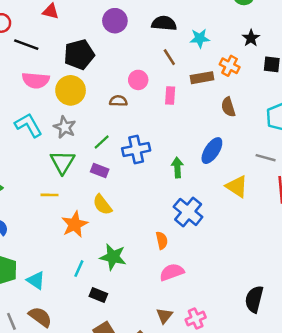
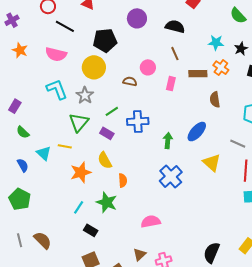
cyan star: (200, 38) -> (216, 43), moved
pink semicircle: (36, 80) -> (56, 54), moved
orange semicircle: (162, 240) -> (123, 180), moved
cyan triangle: (36, 280) -> (44, 153), moved

